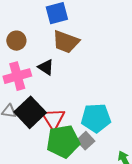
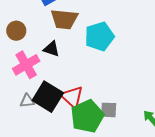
cyan pentagon: (96, 118) -> (99, 36), moved
gray square: (86, 141) -> (109, 110), turned -30

